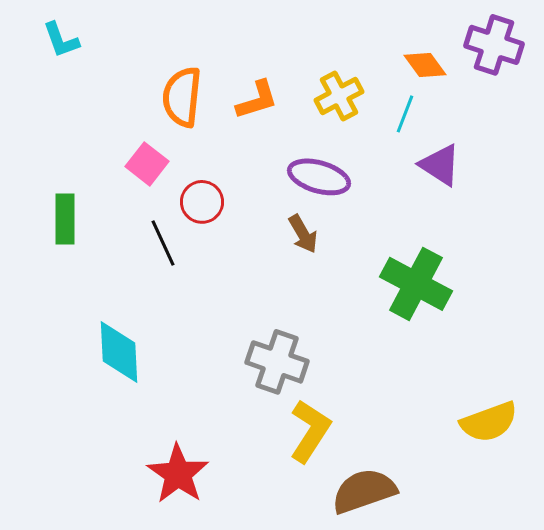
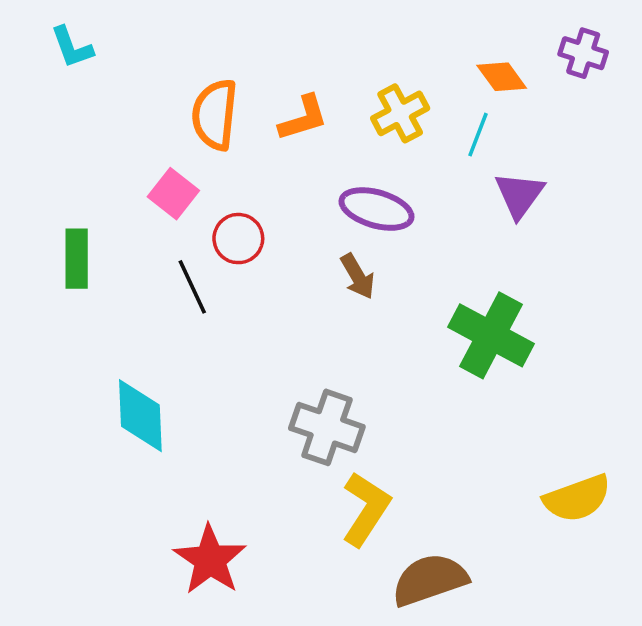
purple cross: (494, 45) -> (583, 53), size x0.7
purple triangle: (440, 165) -> (519, 195), turned 33

